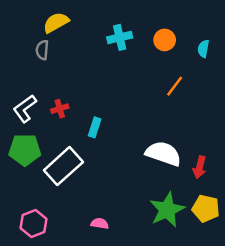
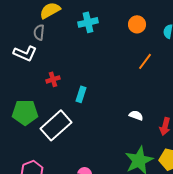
cyan cross: (120, 37) -> (88, 22), moved
white L-shape: (25, 109) -> (25, 53), moved, turned -120
white semicircle: (163, 154) -> (136, 115), size x0.5

